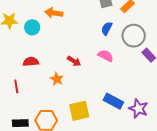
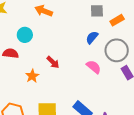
cyan circle: (32, 27) -> (25, 35), moved
pink semicircle: (106, 56) -> (94, 67), moved

